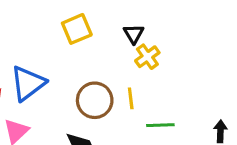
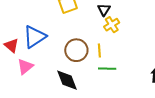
green line: (160, 125) -> (107, 69), moved

